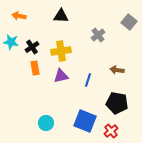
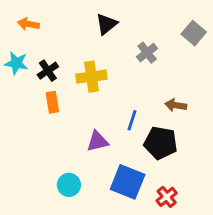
black triangle: (61, 16) -> (106, 24), moved, turned -42
purple triangle: (61, 76) -> (97, 141), moved
black pentagon: (117, 103) -> (161, 143), moved

